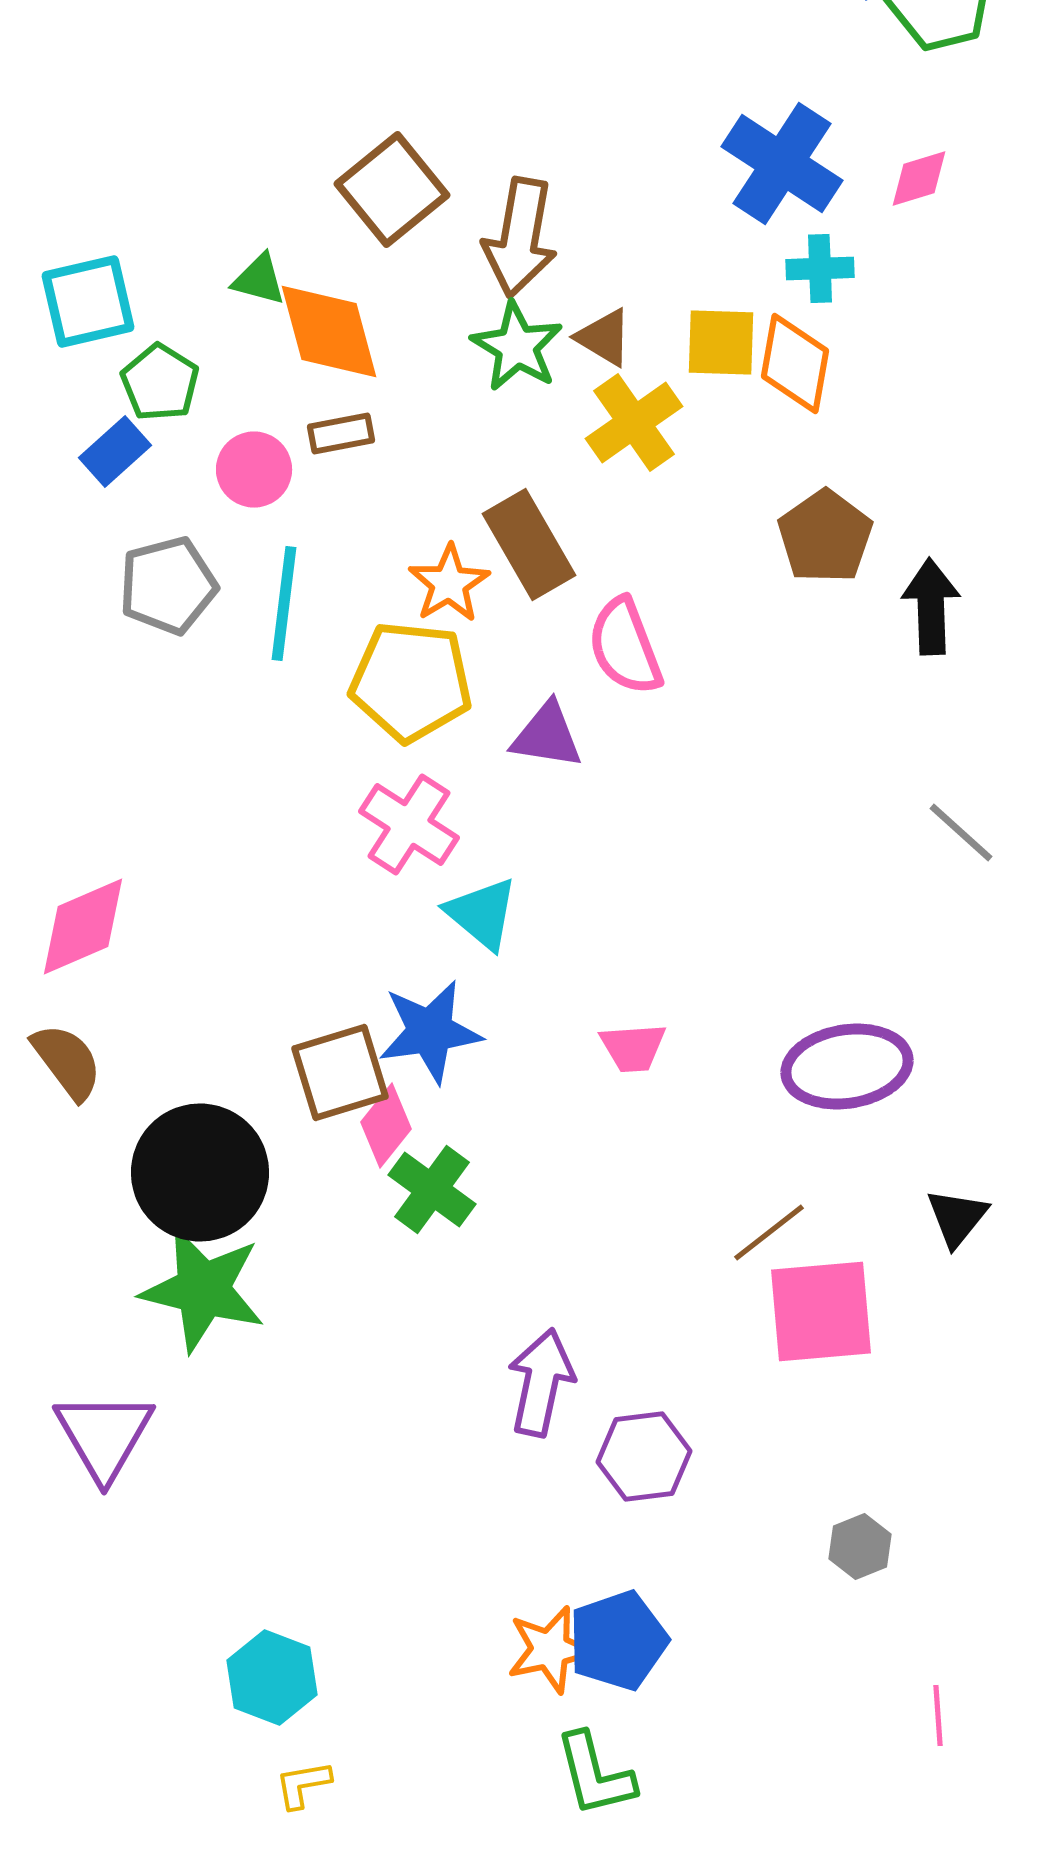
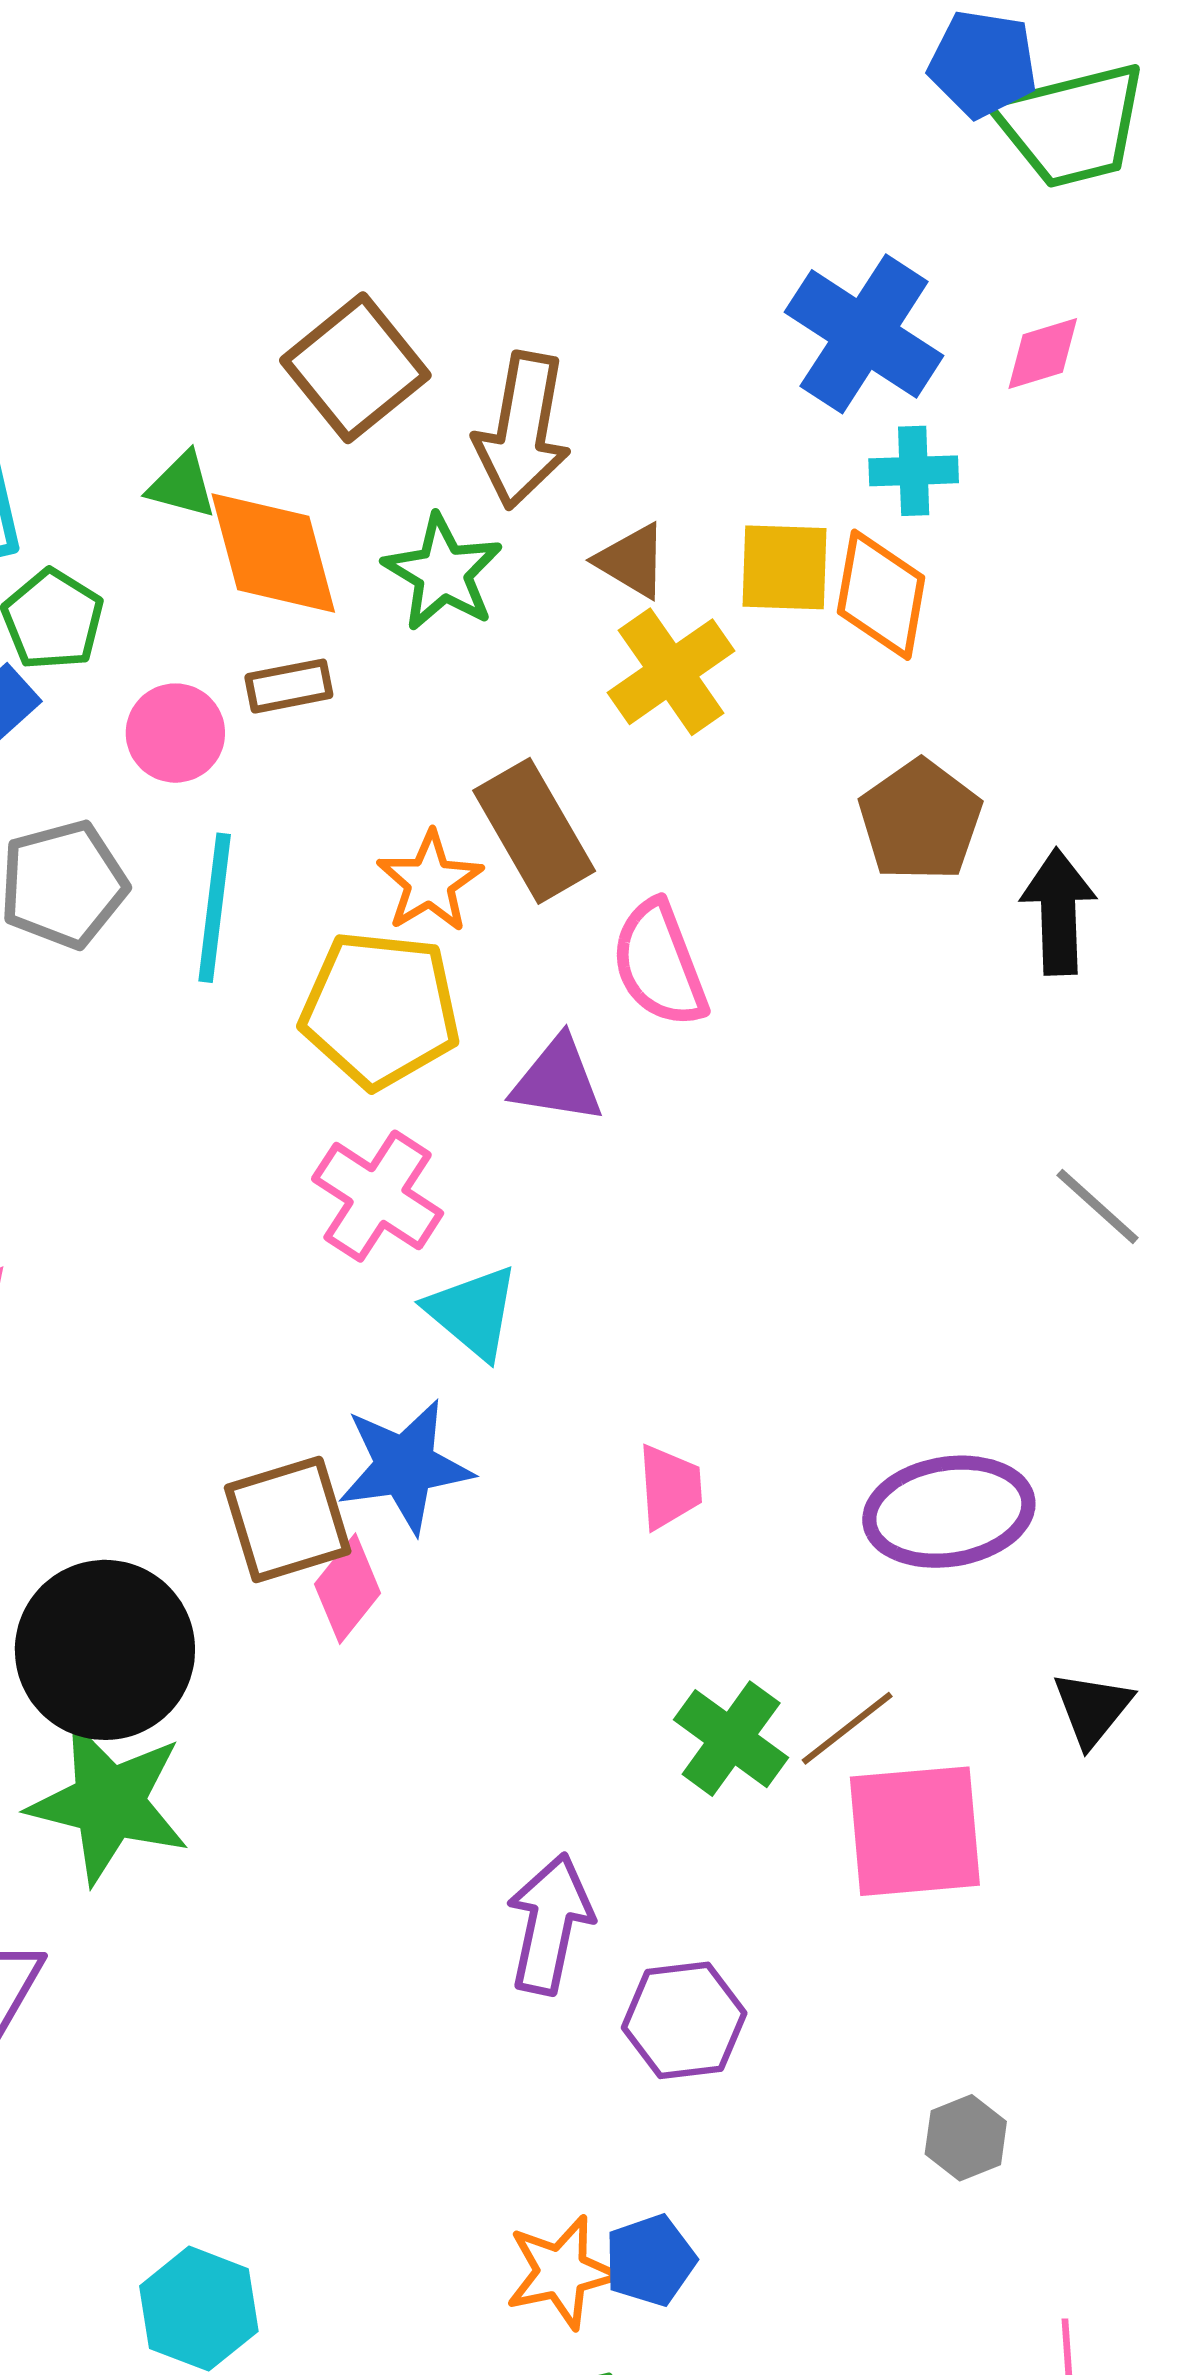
green star: (517, 346) -> (443, 573), moved
pink trapezoid: (633, 1048) -> (670, 1487), turned -90
green cross: (432, 1190) -> (731, 1739), moved
blue pentagon: (618, 1640) -> (650, 2260), size x0.7

